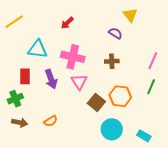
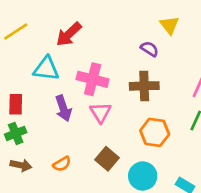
red arrow: (67, 23) -> (69, 34), moved, size x1.5
brown cross: (112, 61) -> (144, 86), size x1.5
red rectangle: (25, 76) -> (16, 104), moved
brown square: (96, 102) -> (107, 159), moved

